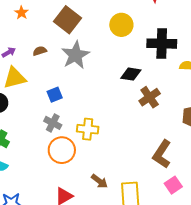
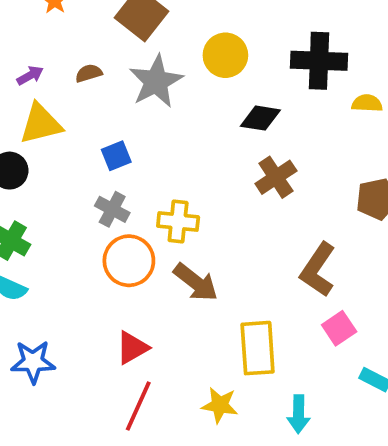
yellow circle: (121, 25) -> (225, 55), moved
brown cross: (150, 97) -> (276, 177), moved
brown arrow: (99, 181) -> (196, 282), moved, size x1.4

